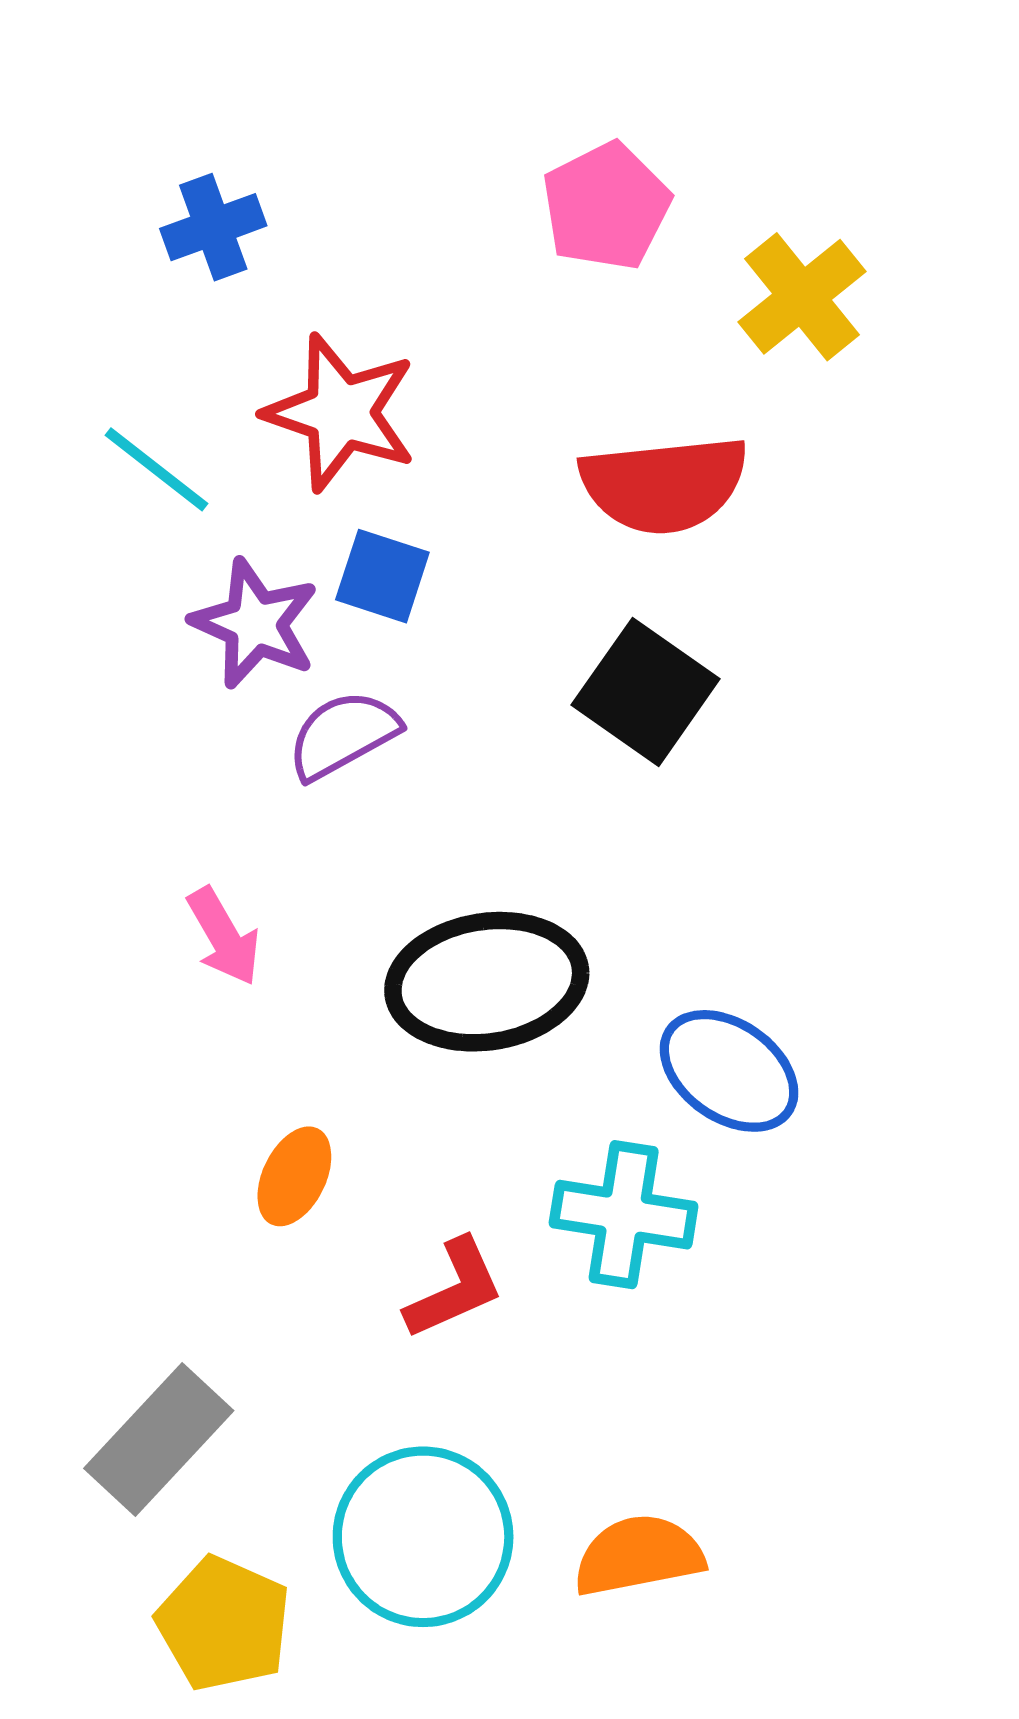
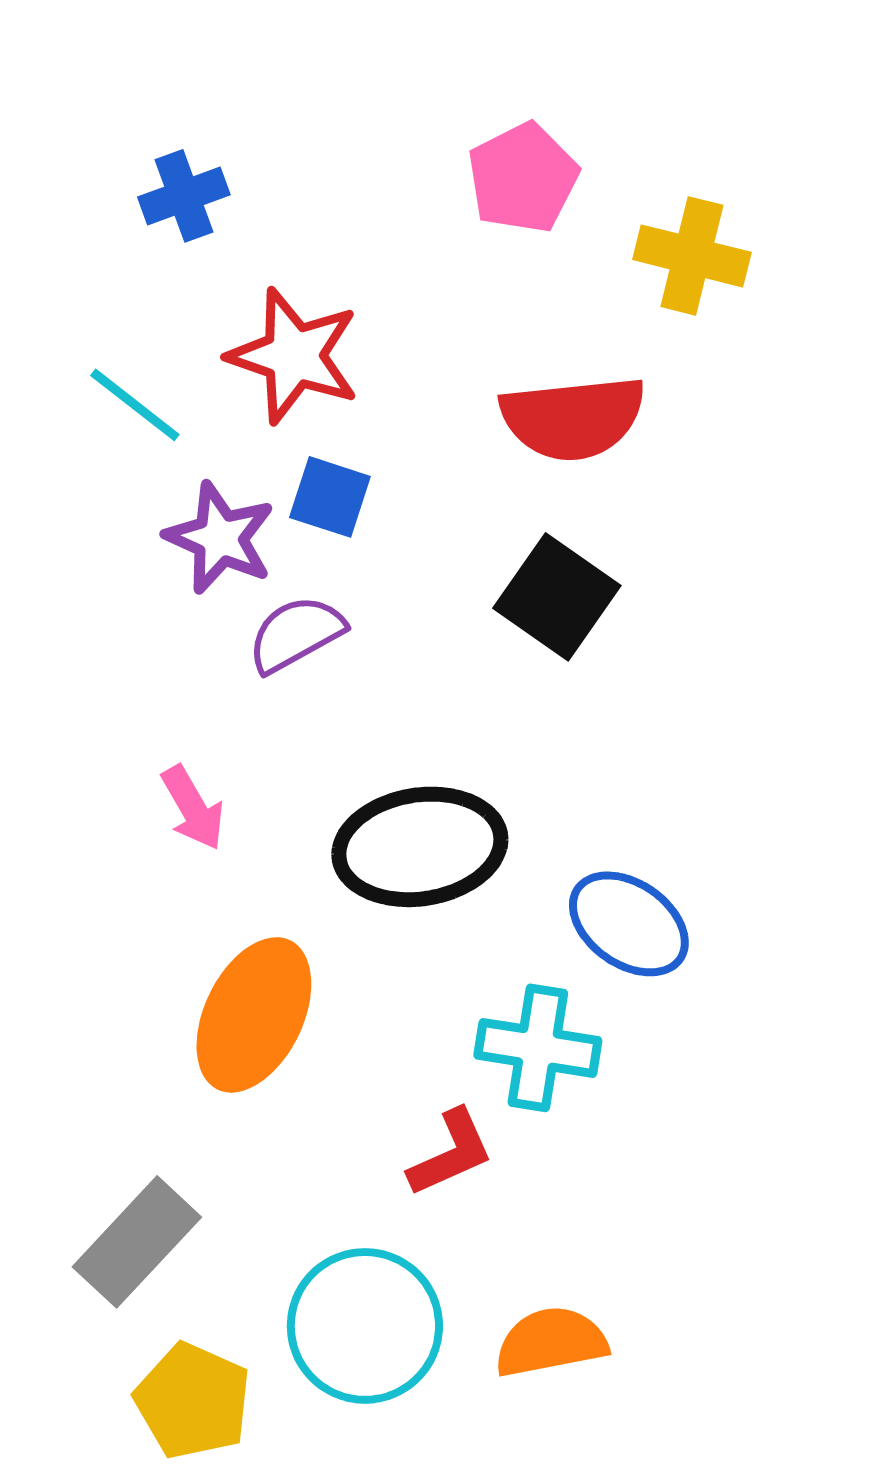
yellow cross: (802, 297) -> (692, 256), turned -37
orange ellipse: (294, 1176) -> (254, 1015), size x1.8
red L-shape: (454, 1289) -> (451, 1153), moved

